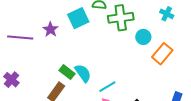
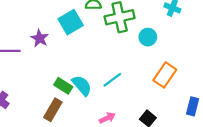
orange rectangle: (162, 54) -> (165, 75), moved
cyan line: (107, 87) -> (112, 80), moved

